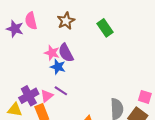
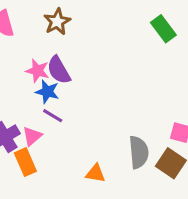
green rectangle: (105, 28) -> (163, 29), moved
purple line: (61, 91) -> (53, 116), moved

